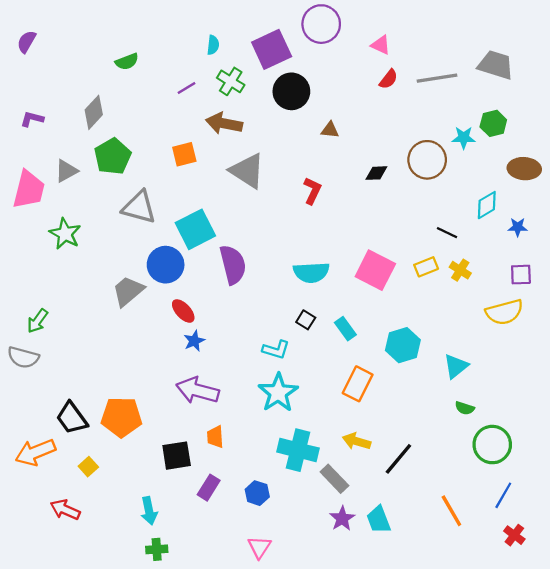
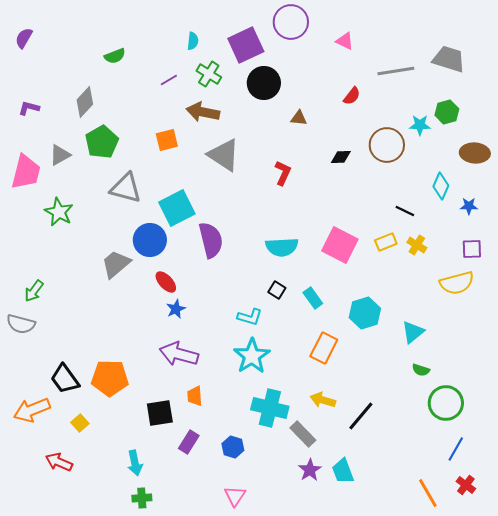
red semicircle: (389, 79) -> (352, 96), moved
cyan diamond: (487, 205) -> (441, 186), turned -36
orange line: (451, 511) -> (428, 493), moved

